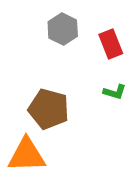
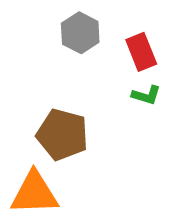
green L-shape: (115, 92) -> (146, 95), moved

